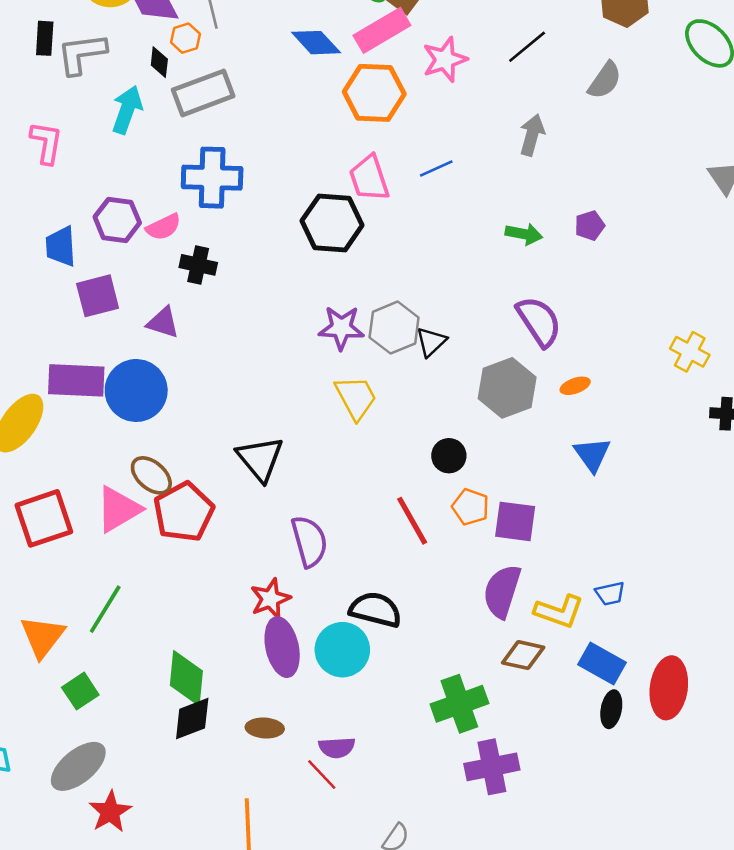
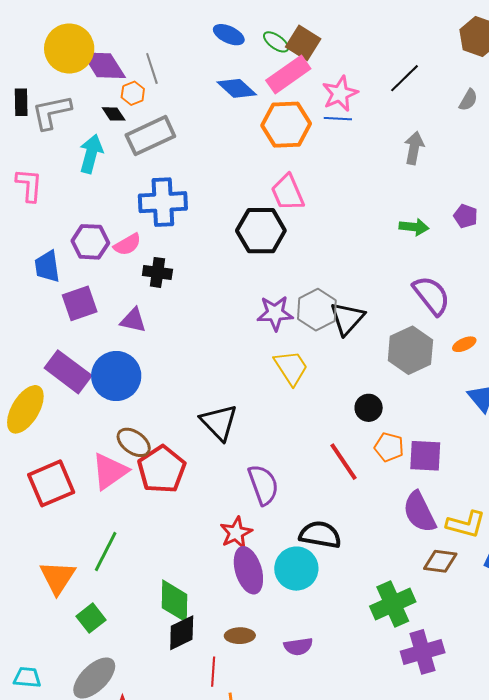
black diamond: (159, 62) -> (114, 114), turned -35
gray semicircle: (605, 80) -> (468, 100), size x0.7
blue line: (436, 169) -> (338, 119), moved, turned 32
purple pentagon: (590, 225) -> (466, 216), turned -30
black triangle: (431, 342) -> (347, 318), size x1.4
purple rectangle: (76, 380) -> (68, 372), turned 39
purple semicircle: (502, 591) -> (419, 512), turned -39
red line: (322, 775) -> (213, 672), moved, turned 52

